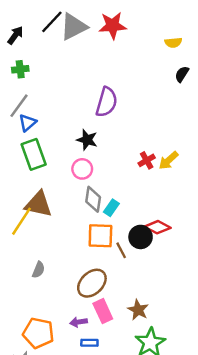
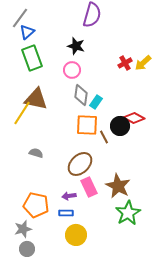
gray semicircle: (38, 270) -> (36, 153), turned -96
brown star: (138, 310) -> (118, 186), size x1.4
blue rectangle: (89, 343) -> (66, 213), moved

